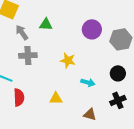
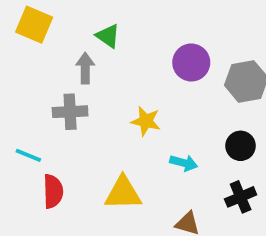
green triangle: (46, 24) -> (108, 36), moved, turned 32
gray arrow: (22, 32) -> (85, 68), moved, turned 35
yellow triangle: (56, 98) -> (123, 193), size x1.5

